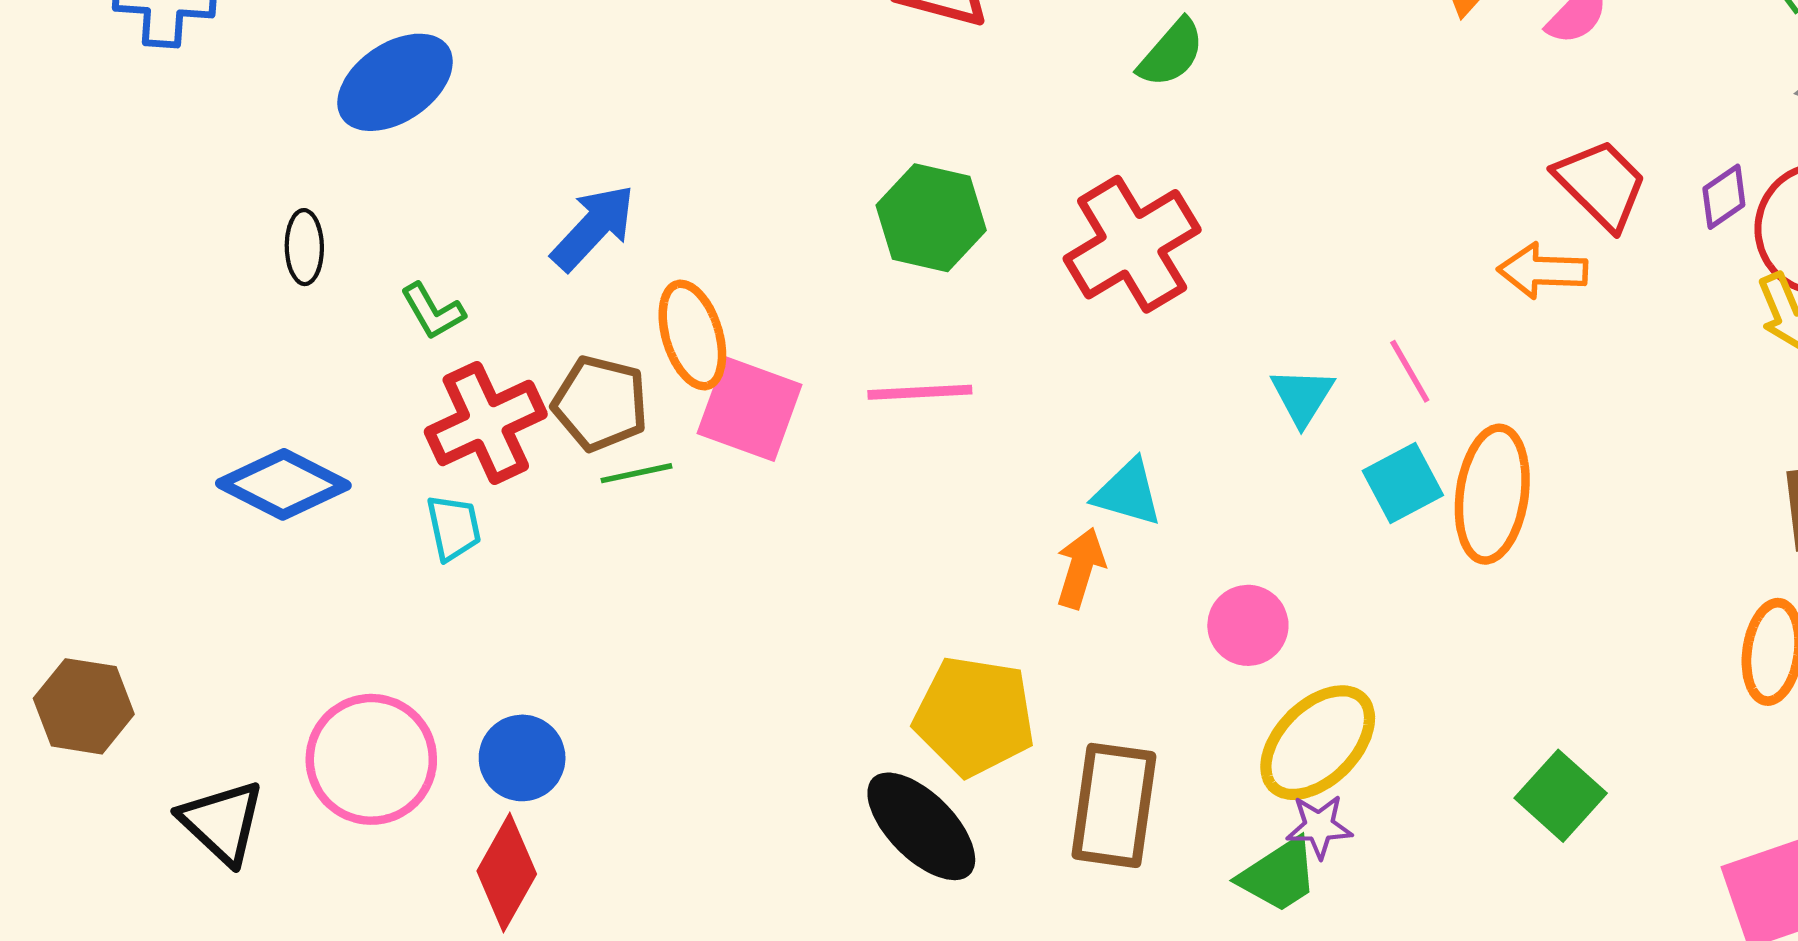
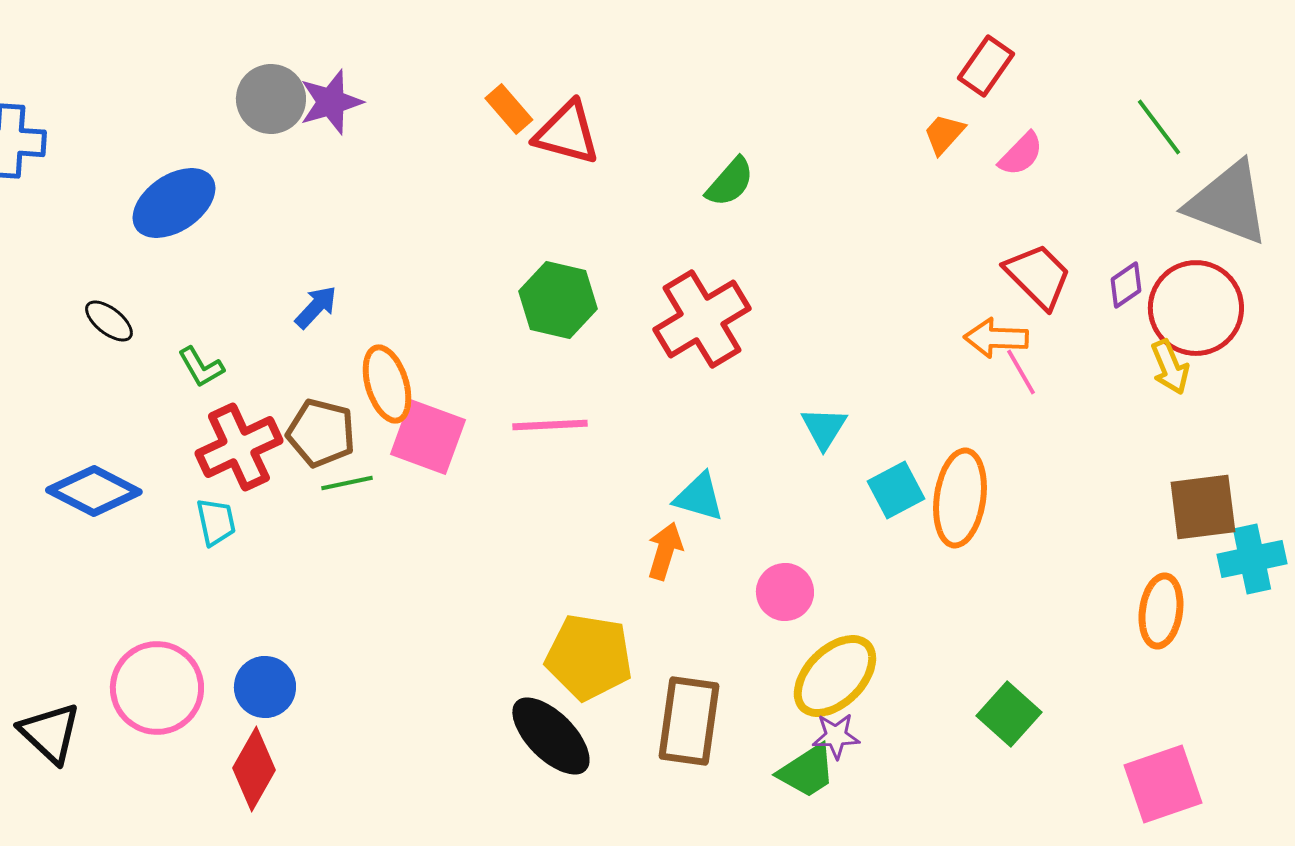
blue arrow: (593, 228) -> (316, 307), size x0.7
black ellipse: (304, 247) -> (109, 321), turned -51
pink line: (1410, 371) -> (1021, 372), moved

